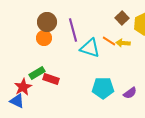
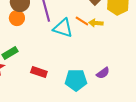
red rectangle: (51, 79) -> (39, 72), moved
cyan pentagon: (103, 88) -> (76, 80), moved

